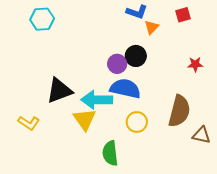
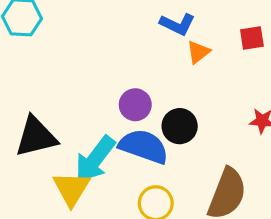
black circle: (136, 56) -> (180, 126), moved
cyan arrow: (97, 100) -> (95, 159), turned -60

